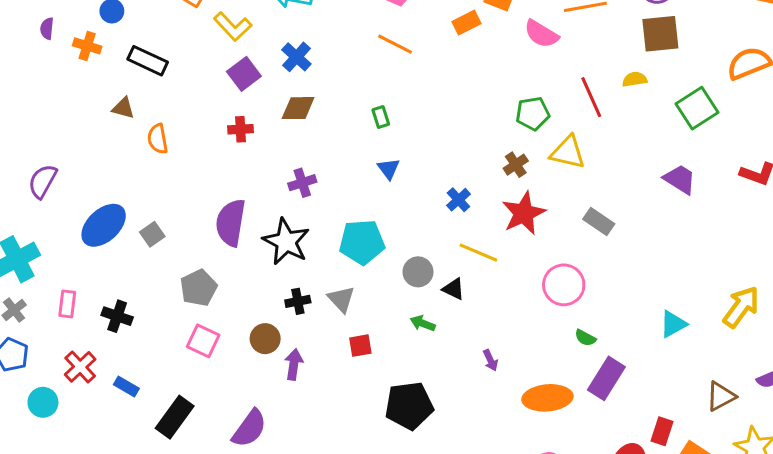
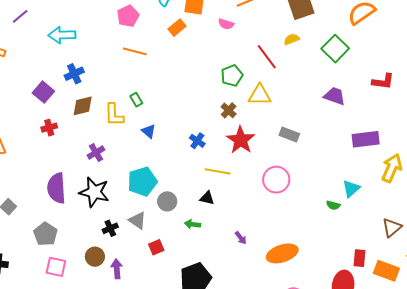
yellow L-shape: (233, 26) -> (114, 115), moved, turned 55
pink semicircle: (541, 34) -> (226, 24), size x0.7
blue cross: (296, 57) -> (74, 74), turned 36
gray circle: (418, 272) -> (167, 201), moved
green semicircle: (585, 338) -> (333, 205), moved
purple rectangle: (606, 378) -> (366, 139), moved, turned 64

